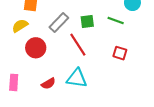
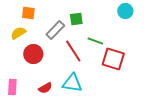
green line: (116, 20) -> (95, 41), moved
green square: (87, 21) -> (76, 19), moved
red square: (120, 53) -> (113, 59), size x1.6

